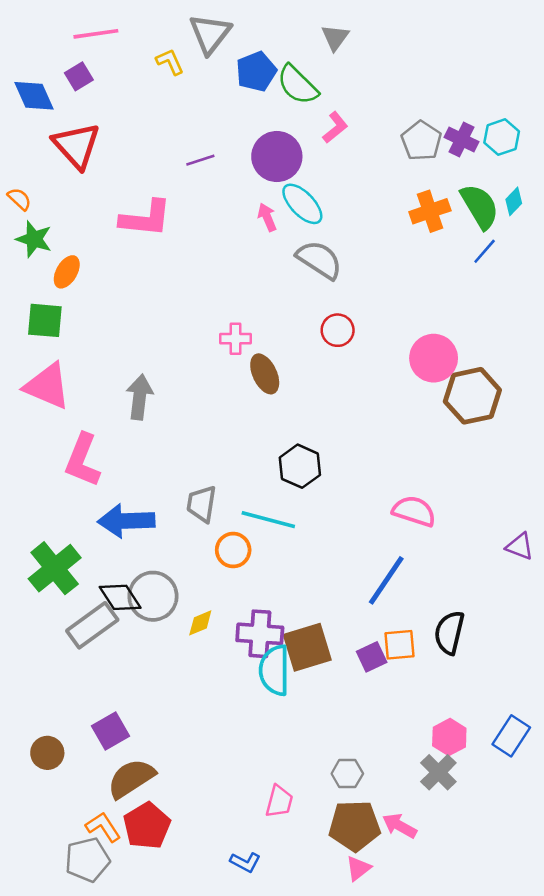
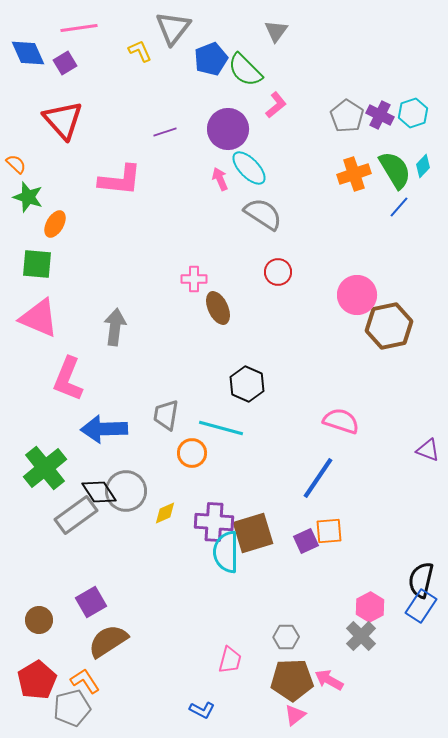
blue diamond: (34, 96) -> (28, 53), moved
black semicircle: (449, 633) -> (421, 580), moved
red pentagon: (147, 826) -> (37, 680), moved

